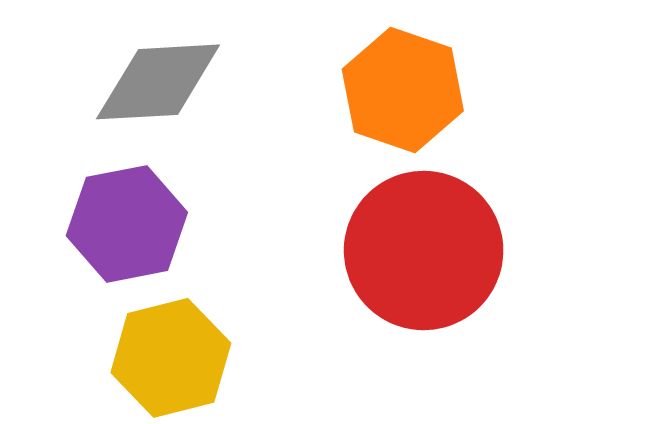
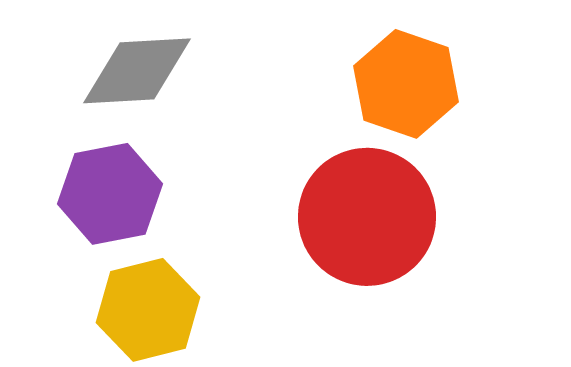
orange hexagon: (403, 90) -> (406, 84), moved

